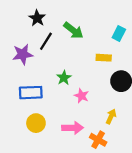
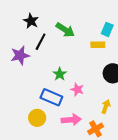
yellow rectangle: (104, 58) -> (98, 45), moved
blue rectangle: (31, 93) -> (51, 97), moved, turned 30
orange cross: (98, 140) -> (96, 129), turned 35

